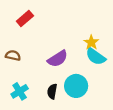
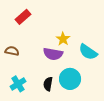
yellow star: (91, 42) -> (63, 39), moved
purple semicircle: (58, 59) -> (53, 54), turned 42

